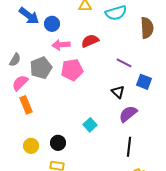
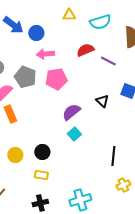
red semicircle: (90, 41) -> (85, 50), moved
purple line: (124, 63) -> (108, 61), moved
gray pentagon: (41, 68) -> (25, 77), turned -30
purple semicircle: (128, 114) -> (71, 112), moved

